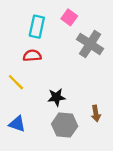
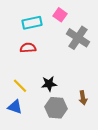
cyan rectangle: (37, 27) -> (32, 23), turned 66
yellow line: (16, 82) -> (20, 86), moved

